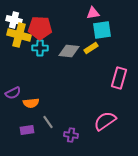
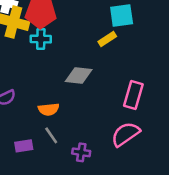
gray diamond: (69, 51) -> (79, 75), moved
pink rectangle: (119, 78) -> (133, 95), moved
orange semicircle: (31, 103) -> (49, 109), moved

